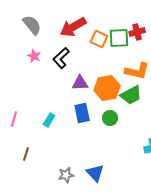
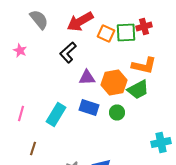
pink star: (34, 56) -> (20, 50), moved
blue rectangle: (82, 113) -> (89, 108), turned -60
cyan rectangle: (49, 120) -> (56, 114), size x1.6

